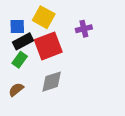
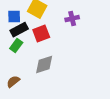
red square: (48, 46) -> (41, 34), size x0.7
brown semicircle: (16, 90) -> (13, 82), moved

